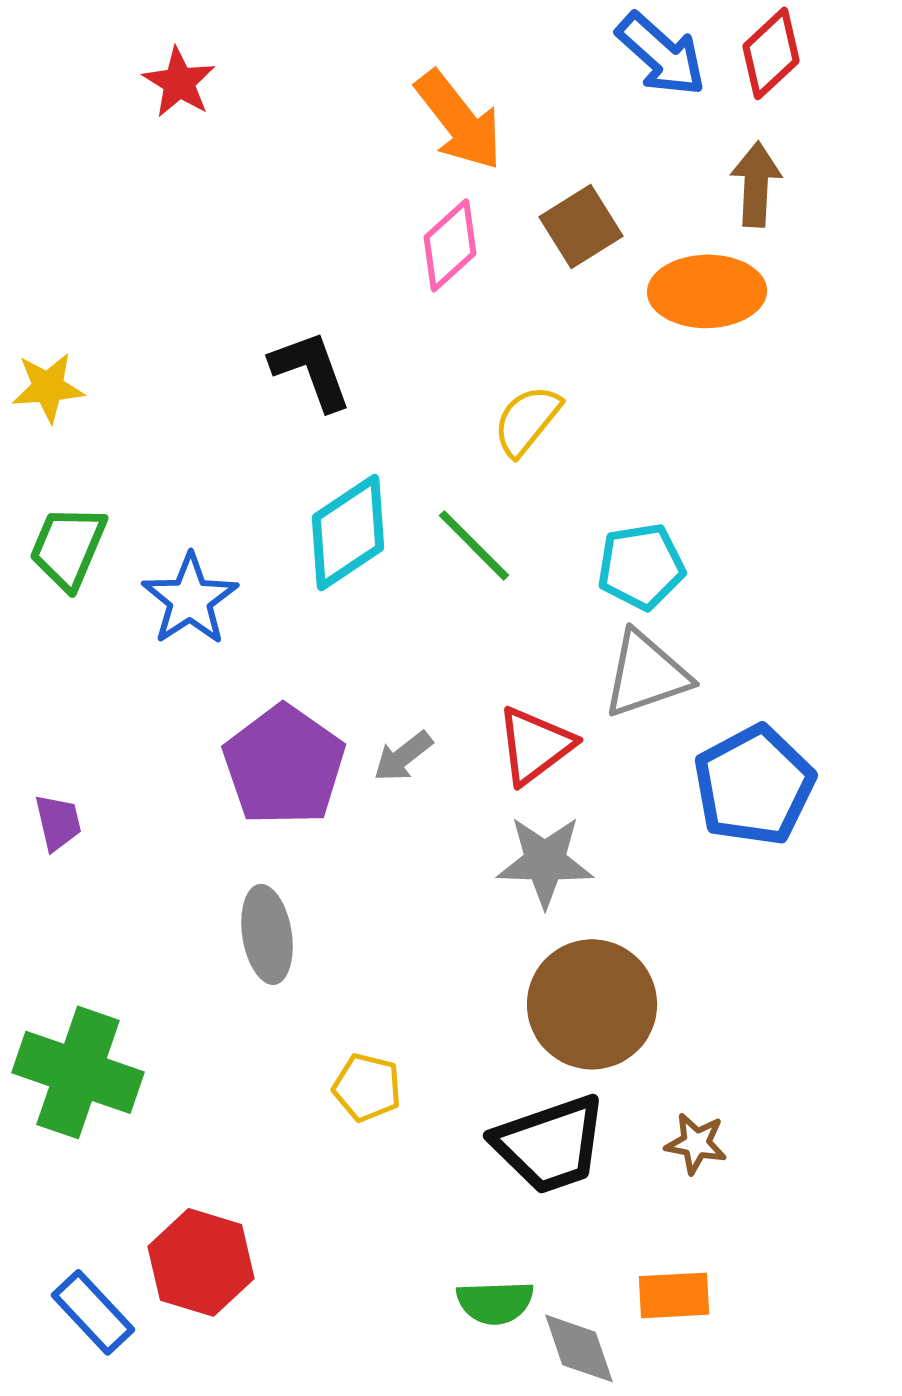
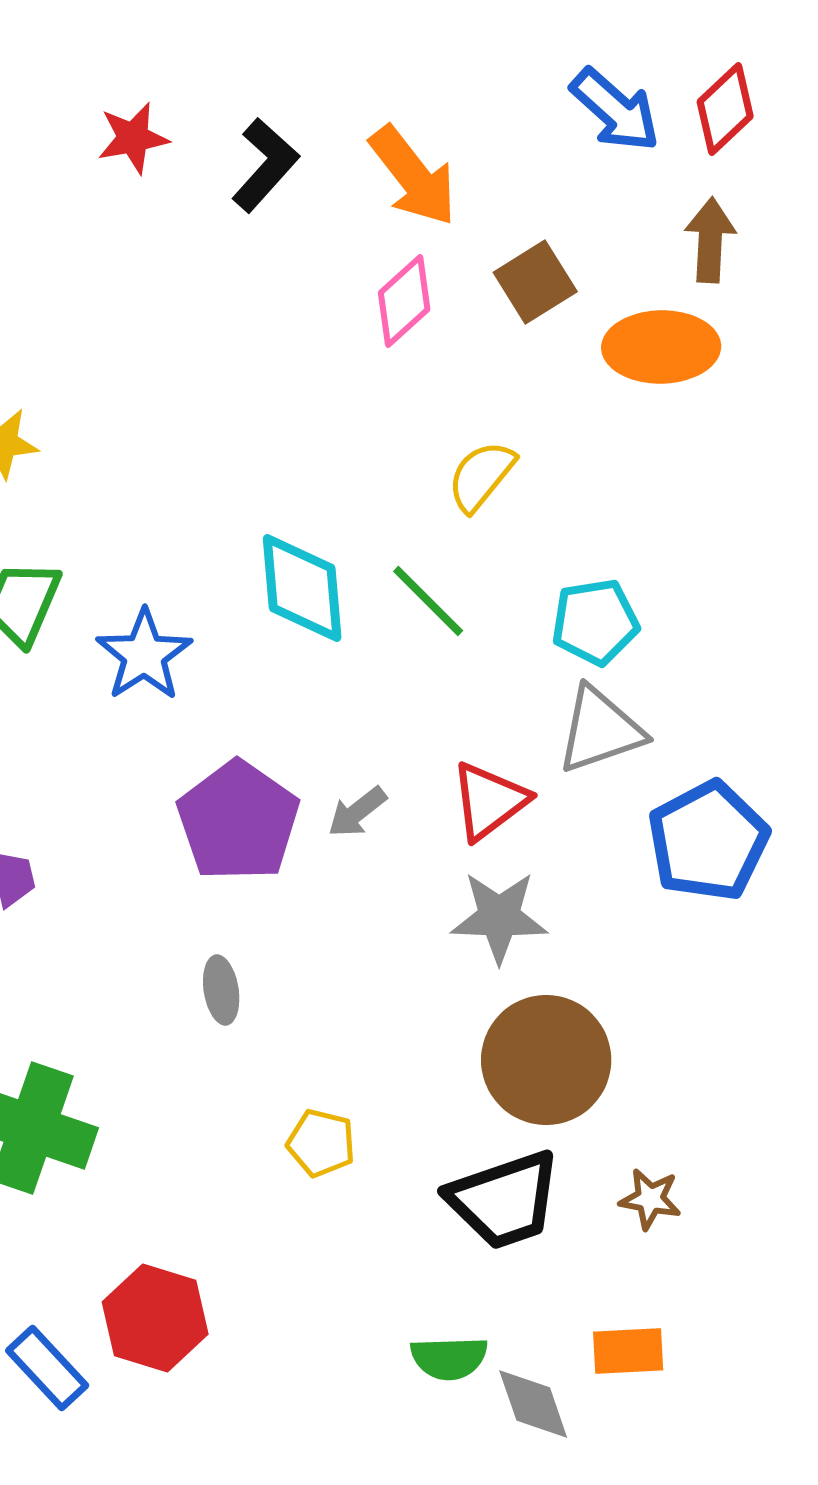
red star: (179, 82) -> (133, 138), turned 30
black L-shape: (311, 370) -> (265, 165), moved, turned 62
cyan diamond: (348, 532) -> (302, 588), turned -61
gray ellipse: (267, 934) -> (221, 990), size x0.7

